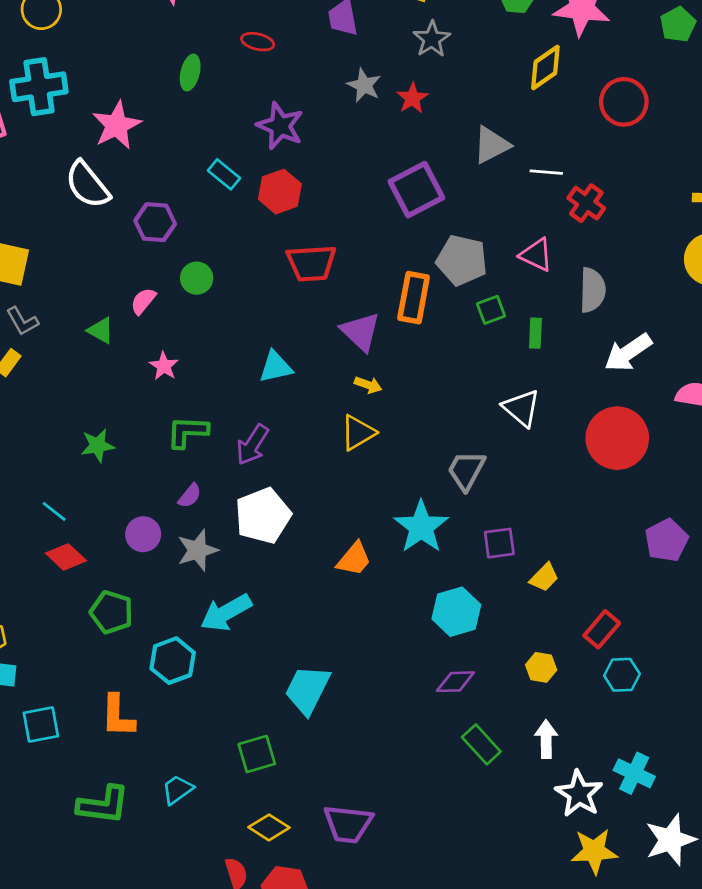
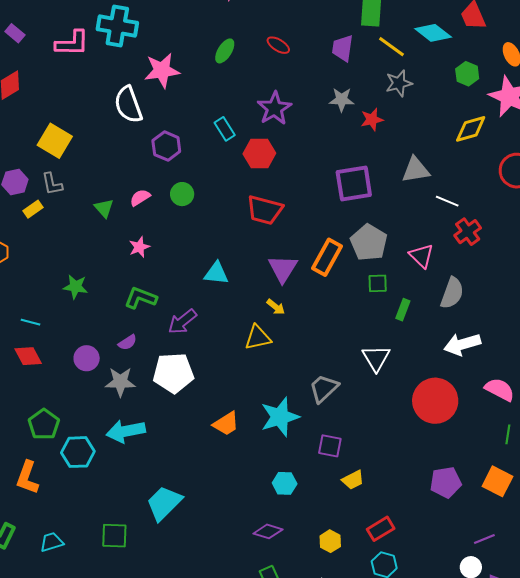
gray star: (364, 85) -> (342, 100), turned 30
cyan line: (54, 511) -> (30, 322), turned -42
green pentagon: (111, 612) -> (44, 424), moved
cyan hexagon: (456, 612) -> (285, 483), size x0.7

